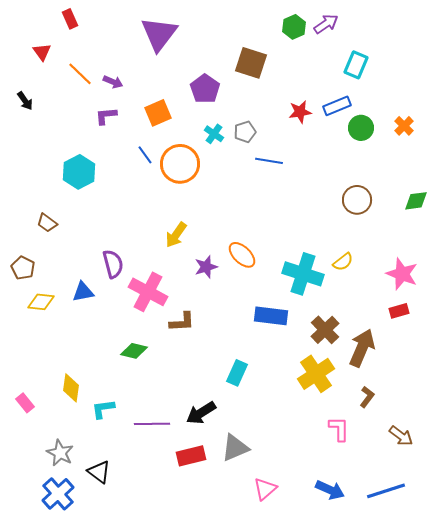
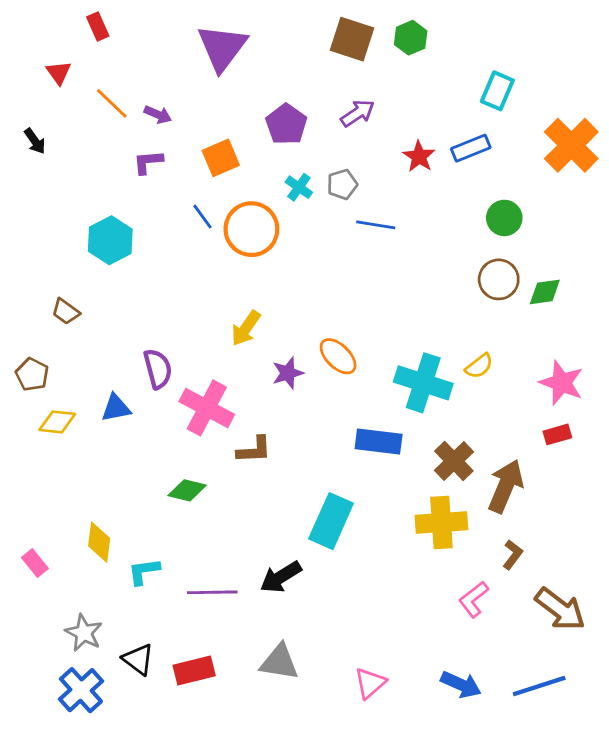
purple arrow: (326, 24) -> (358, 113), moved
brown square: (251, 63) -> (352, 39), moved
red star: (300, 112) -> (419, 156), turned -30
orange cross: (404, 126) -> (571, 145), moved, size x2.0
green circle: (361, 128) -> (504, 218), moved
green diamond: (416, 201) -> (545, 292), moved
cyan rectangle: (237, 373) -> (331, 521), size x1.5
yellow cross: (316, 374) -> (441, 522), turned 30
pink L-shape: (339, 429) -> (474, 599), turned -128
brown arrow: (401, 436) -> (560, 609), size x1.5
gray triangle: (235, 448) -> (279, 662), moved, turned 32
red rectangle: (191, 456) -> (194, 671), moved

